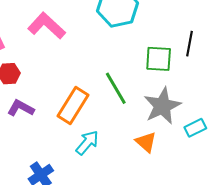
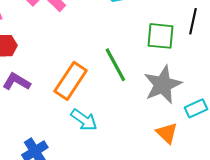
orange triangle: (146, 142) -> (167, 133), moved
cyan arrow: (87, 143) -> (84, 120), turned 84

